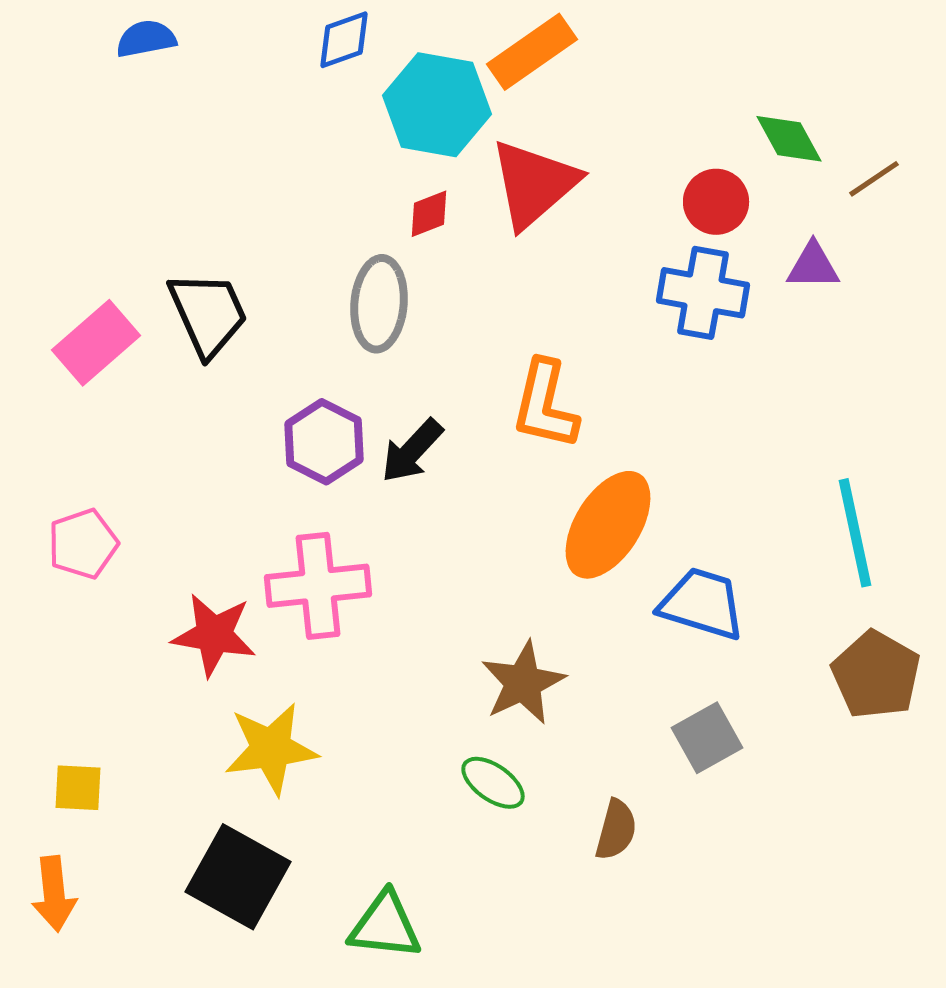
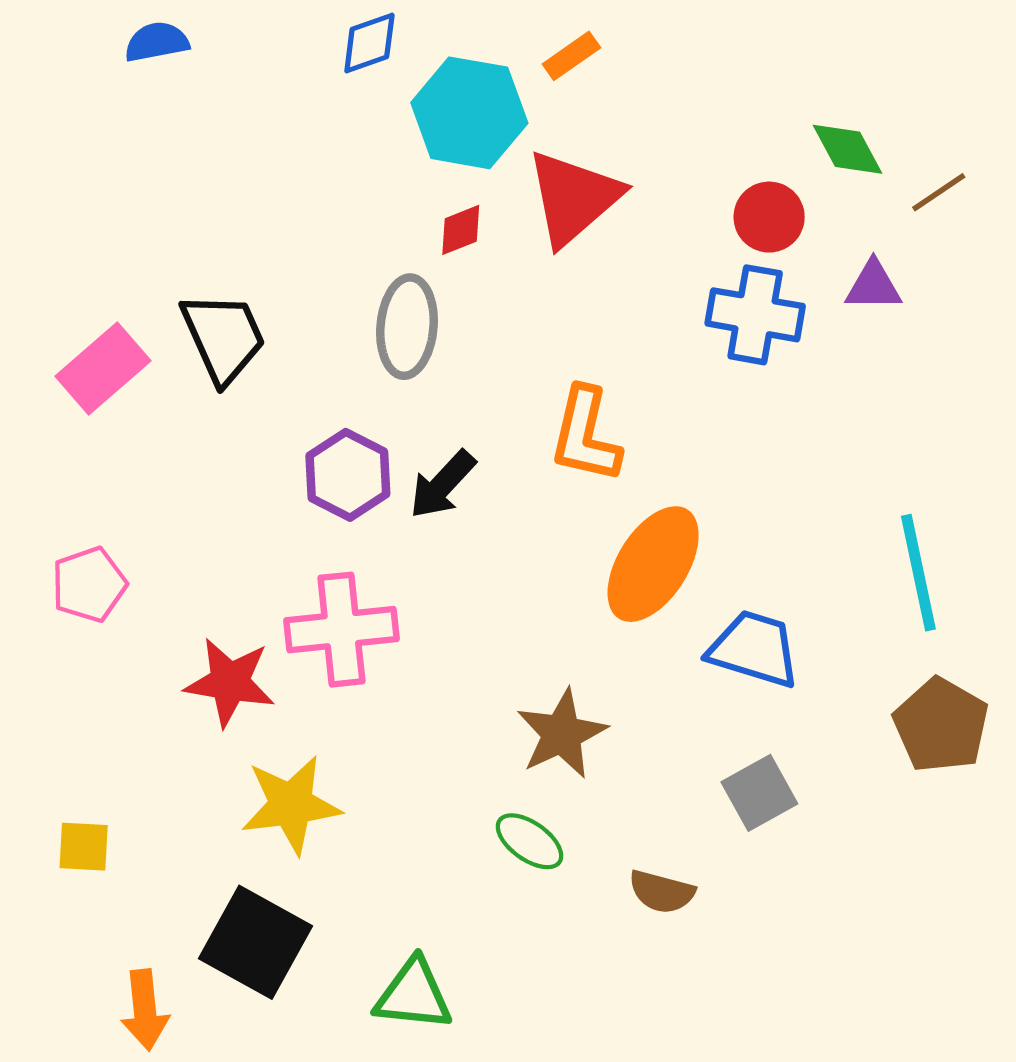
orange rectangle: (532, 52) -> (571, 56), size x0.6
brown semicircle: (616, 830) -> (662, 892), turned 90
orange arrow: (54, 894) -> (145, 1010), moved

